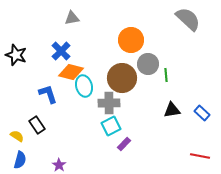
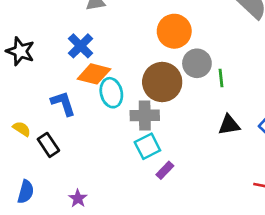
yellow semicircle: (17, 136) -> (22, 129), moved

